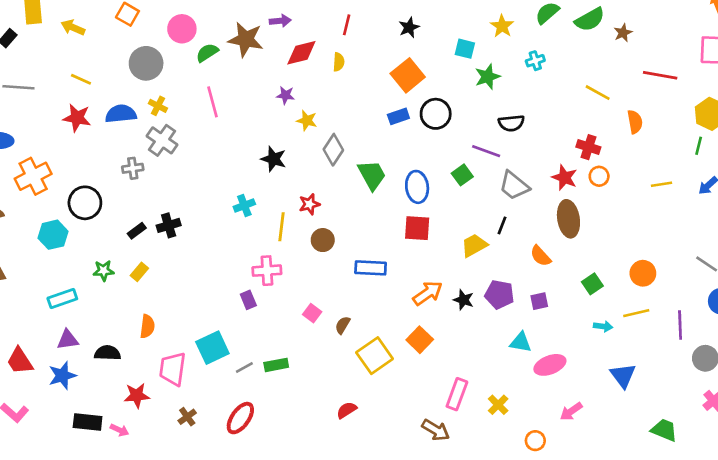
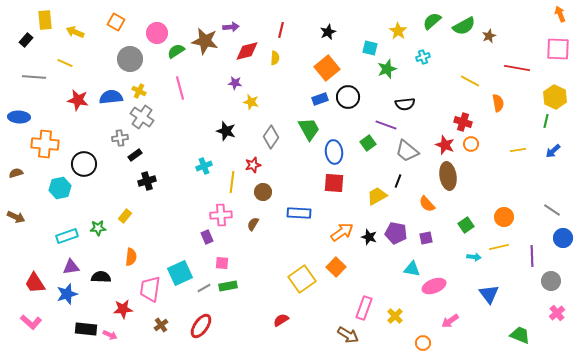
yellow line: (81, 79) -> (65, 63), moved
gray diamond: (333, 150) -> (271, 137), moved
green trapezoid: (372, 175) -> (309, 129), moved
orange cross: (33, 176) -> (45, 144), turned 32
black rectangle: (137, 231) -> (135, 155), moved
green star: (104, 271) -> (98, 228), moved
pink square: (312, 313) -> (222, 263), moved, turned -32
brown semicircle: (343, 325) -> (253, 224), moved

